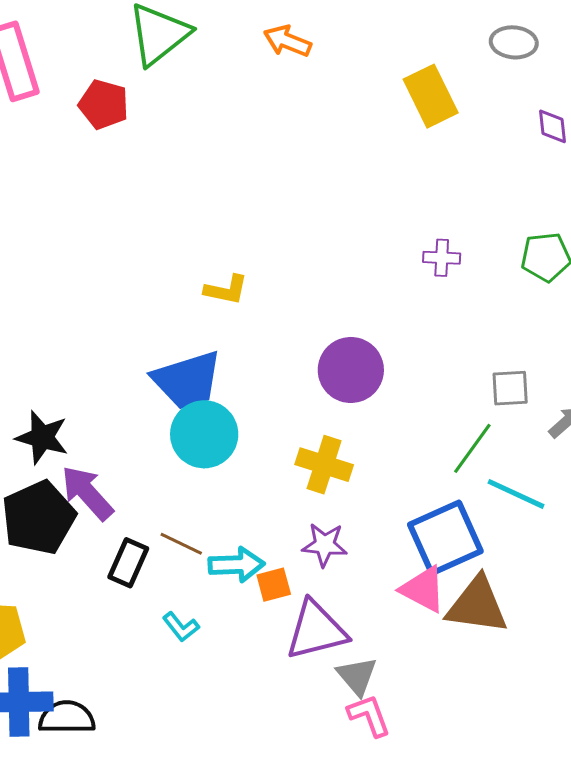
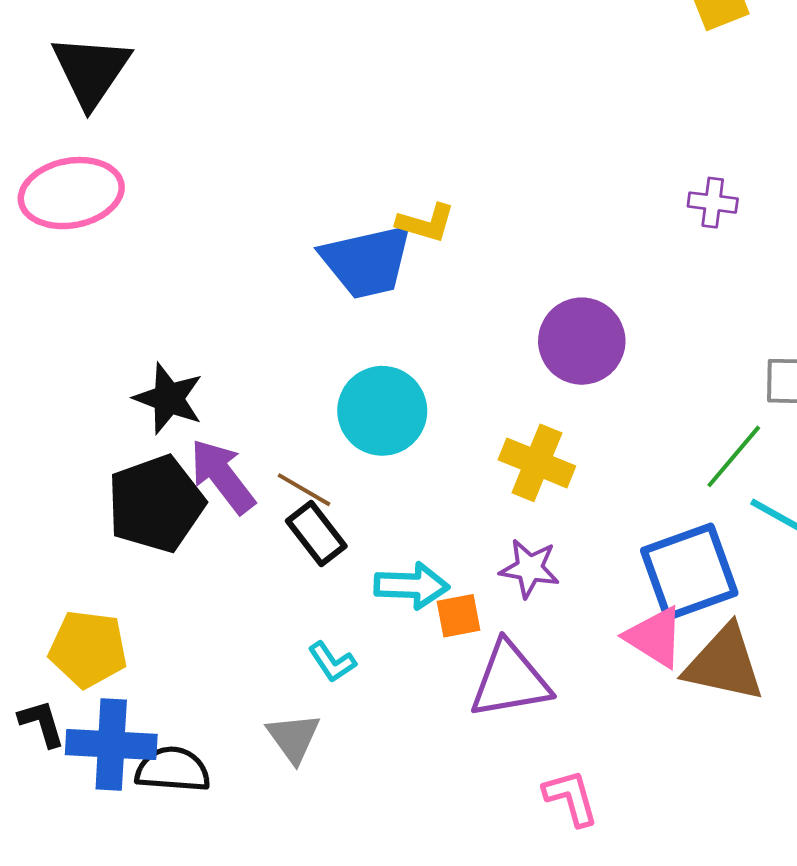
blue trapezoid: (187, 380) -> (367, 261), moved
brown line: (181, 544) -> (304, 490), moved
black rectangle: (128, 563) -> (316, 534), moved, turned -66
gray triangle: (357, 676) -> (294, 738), moved

